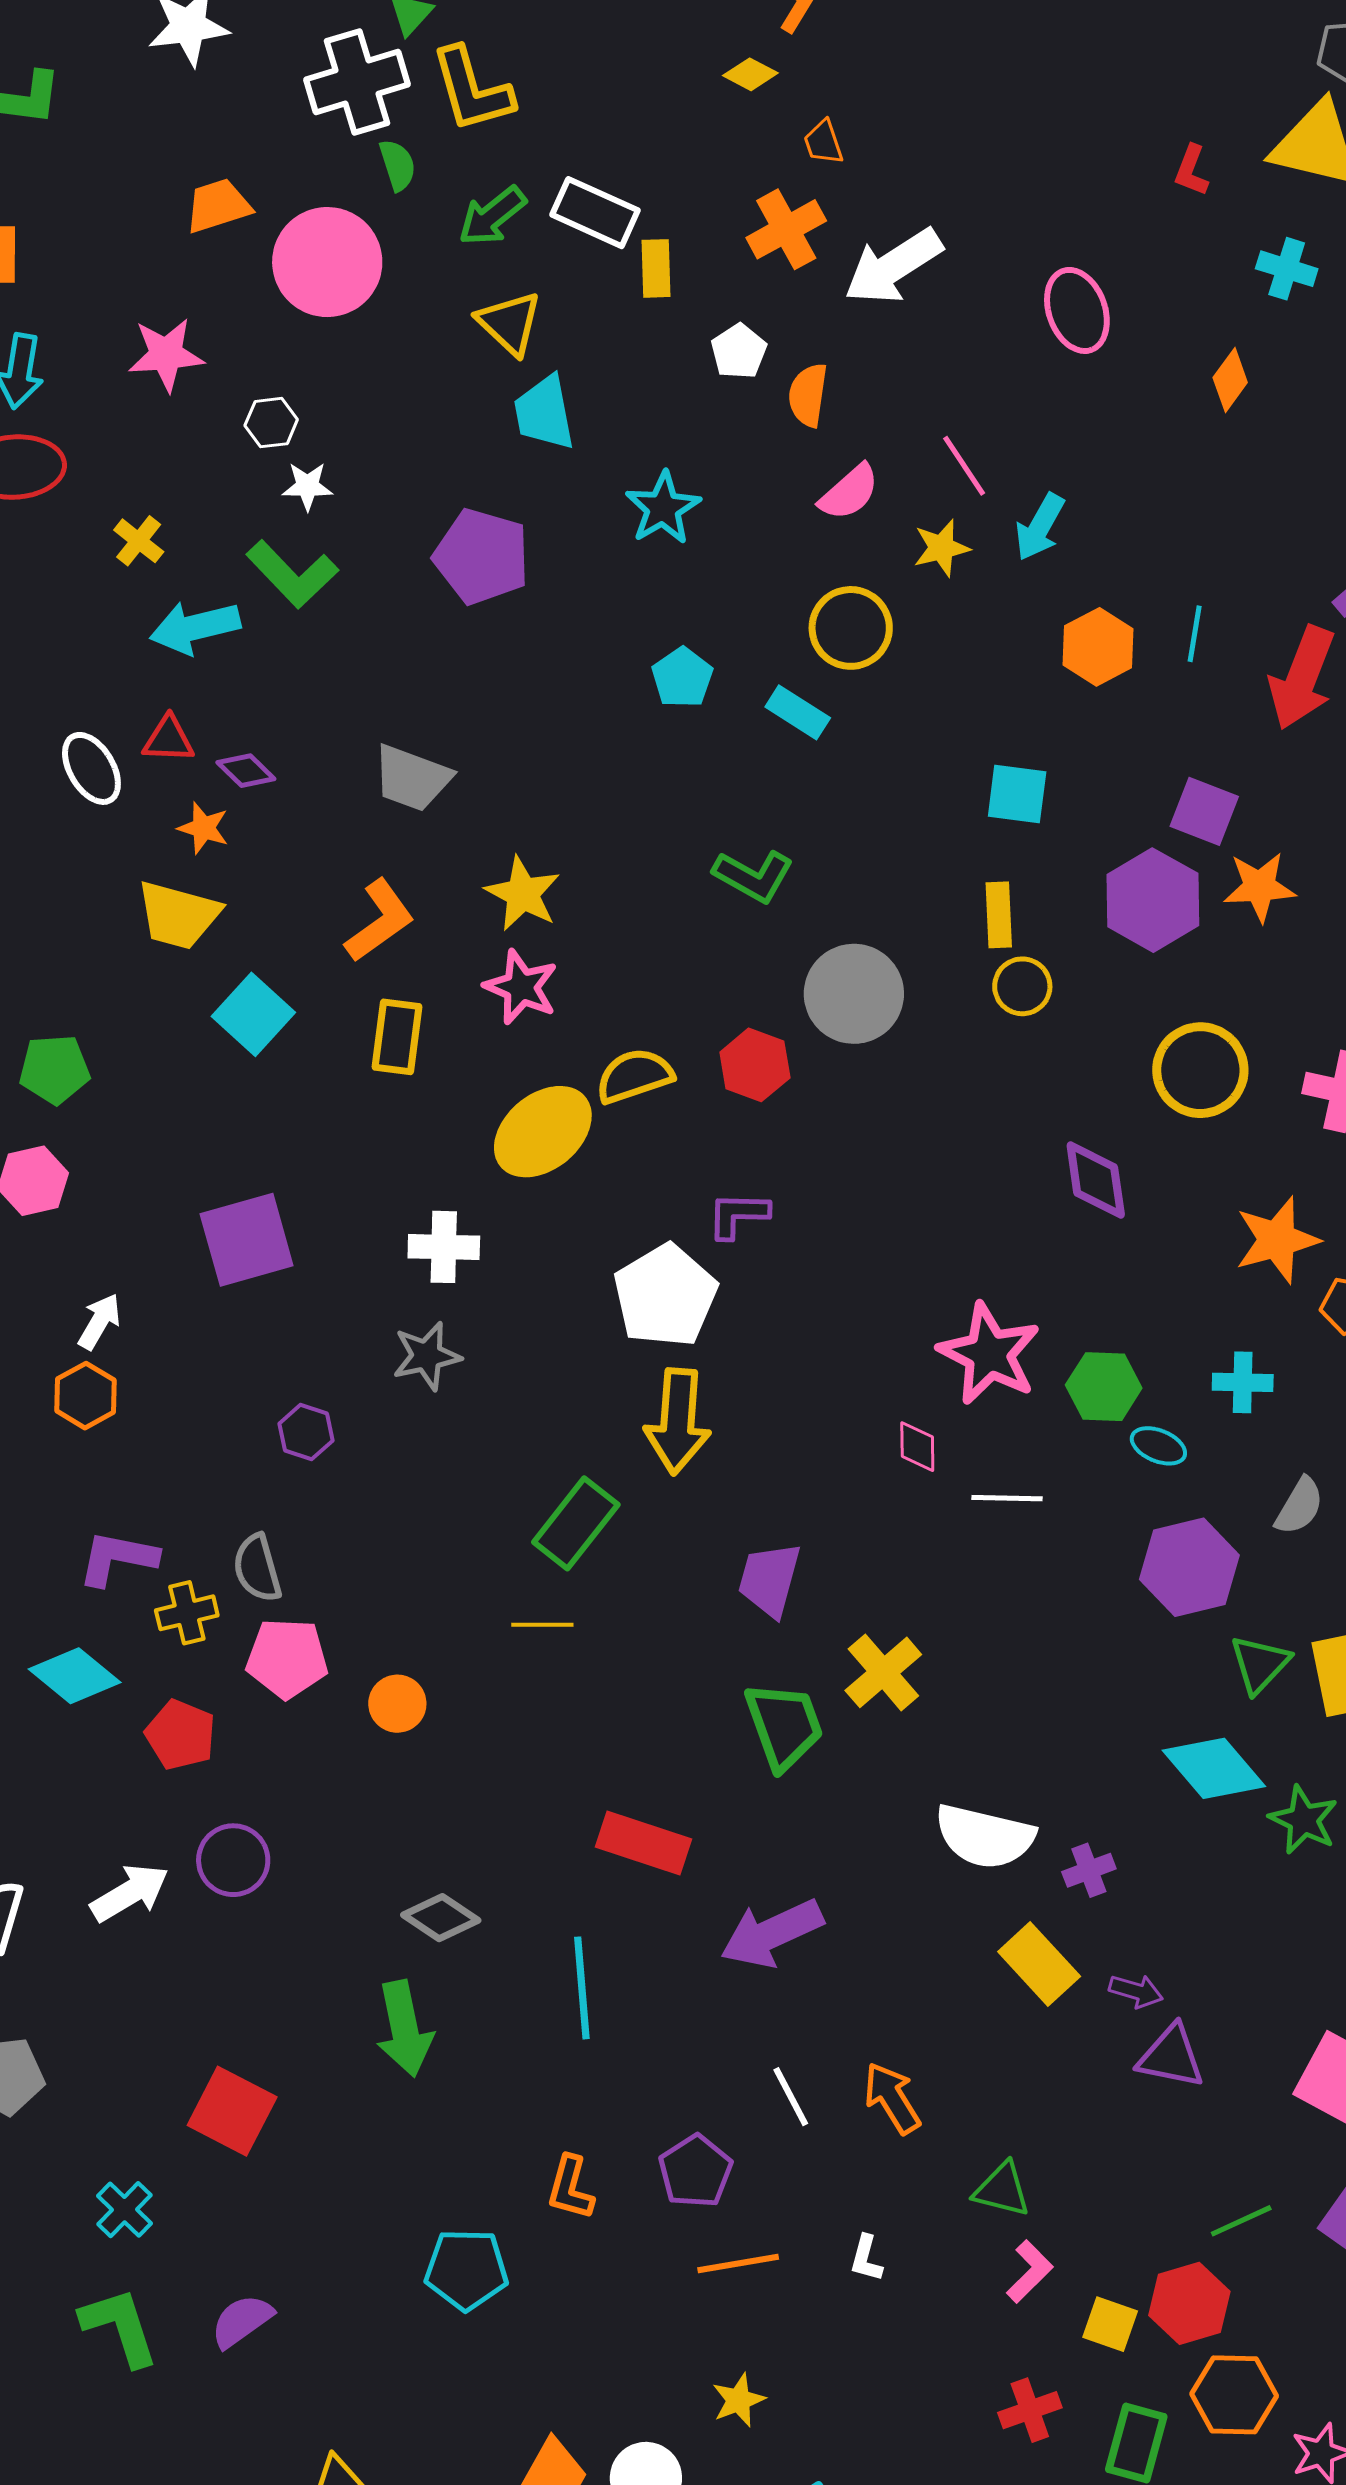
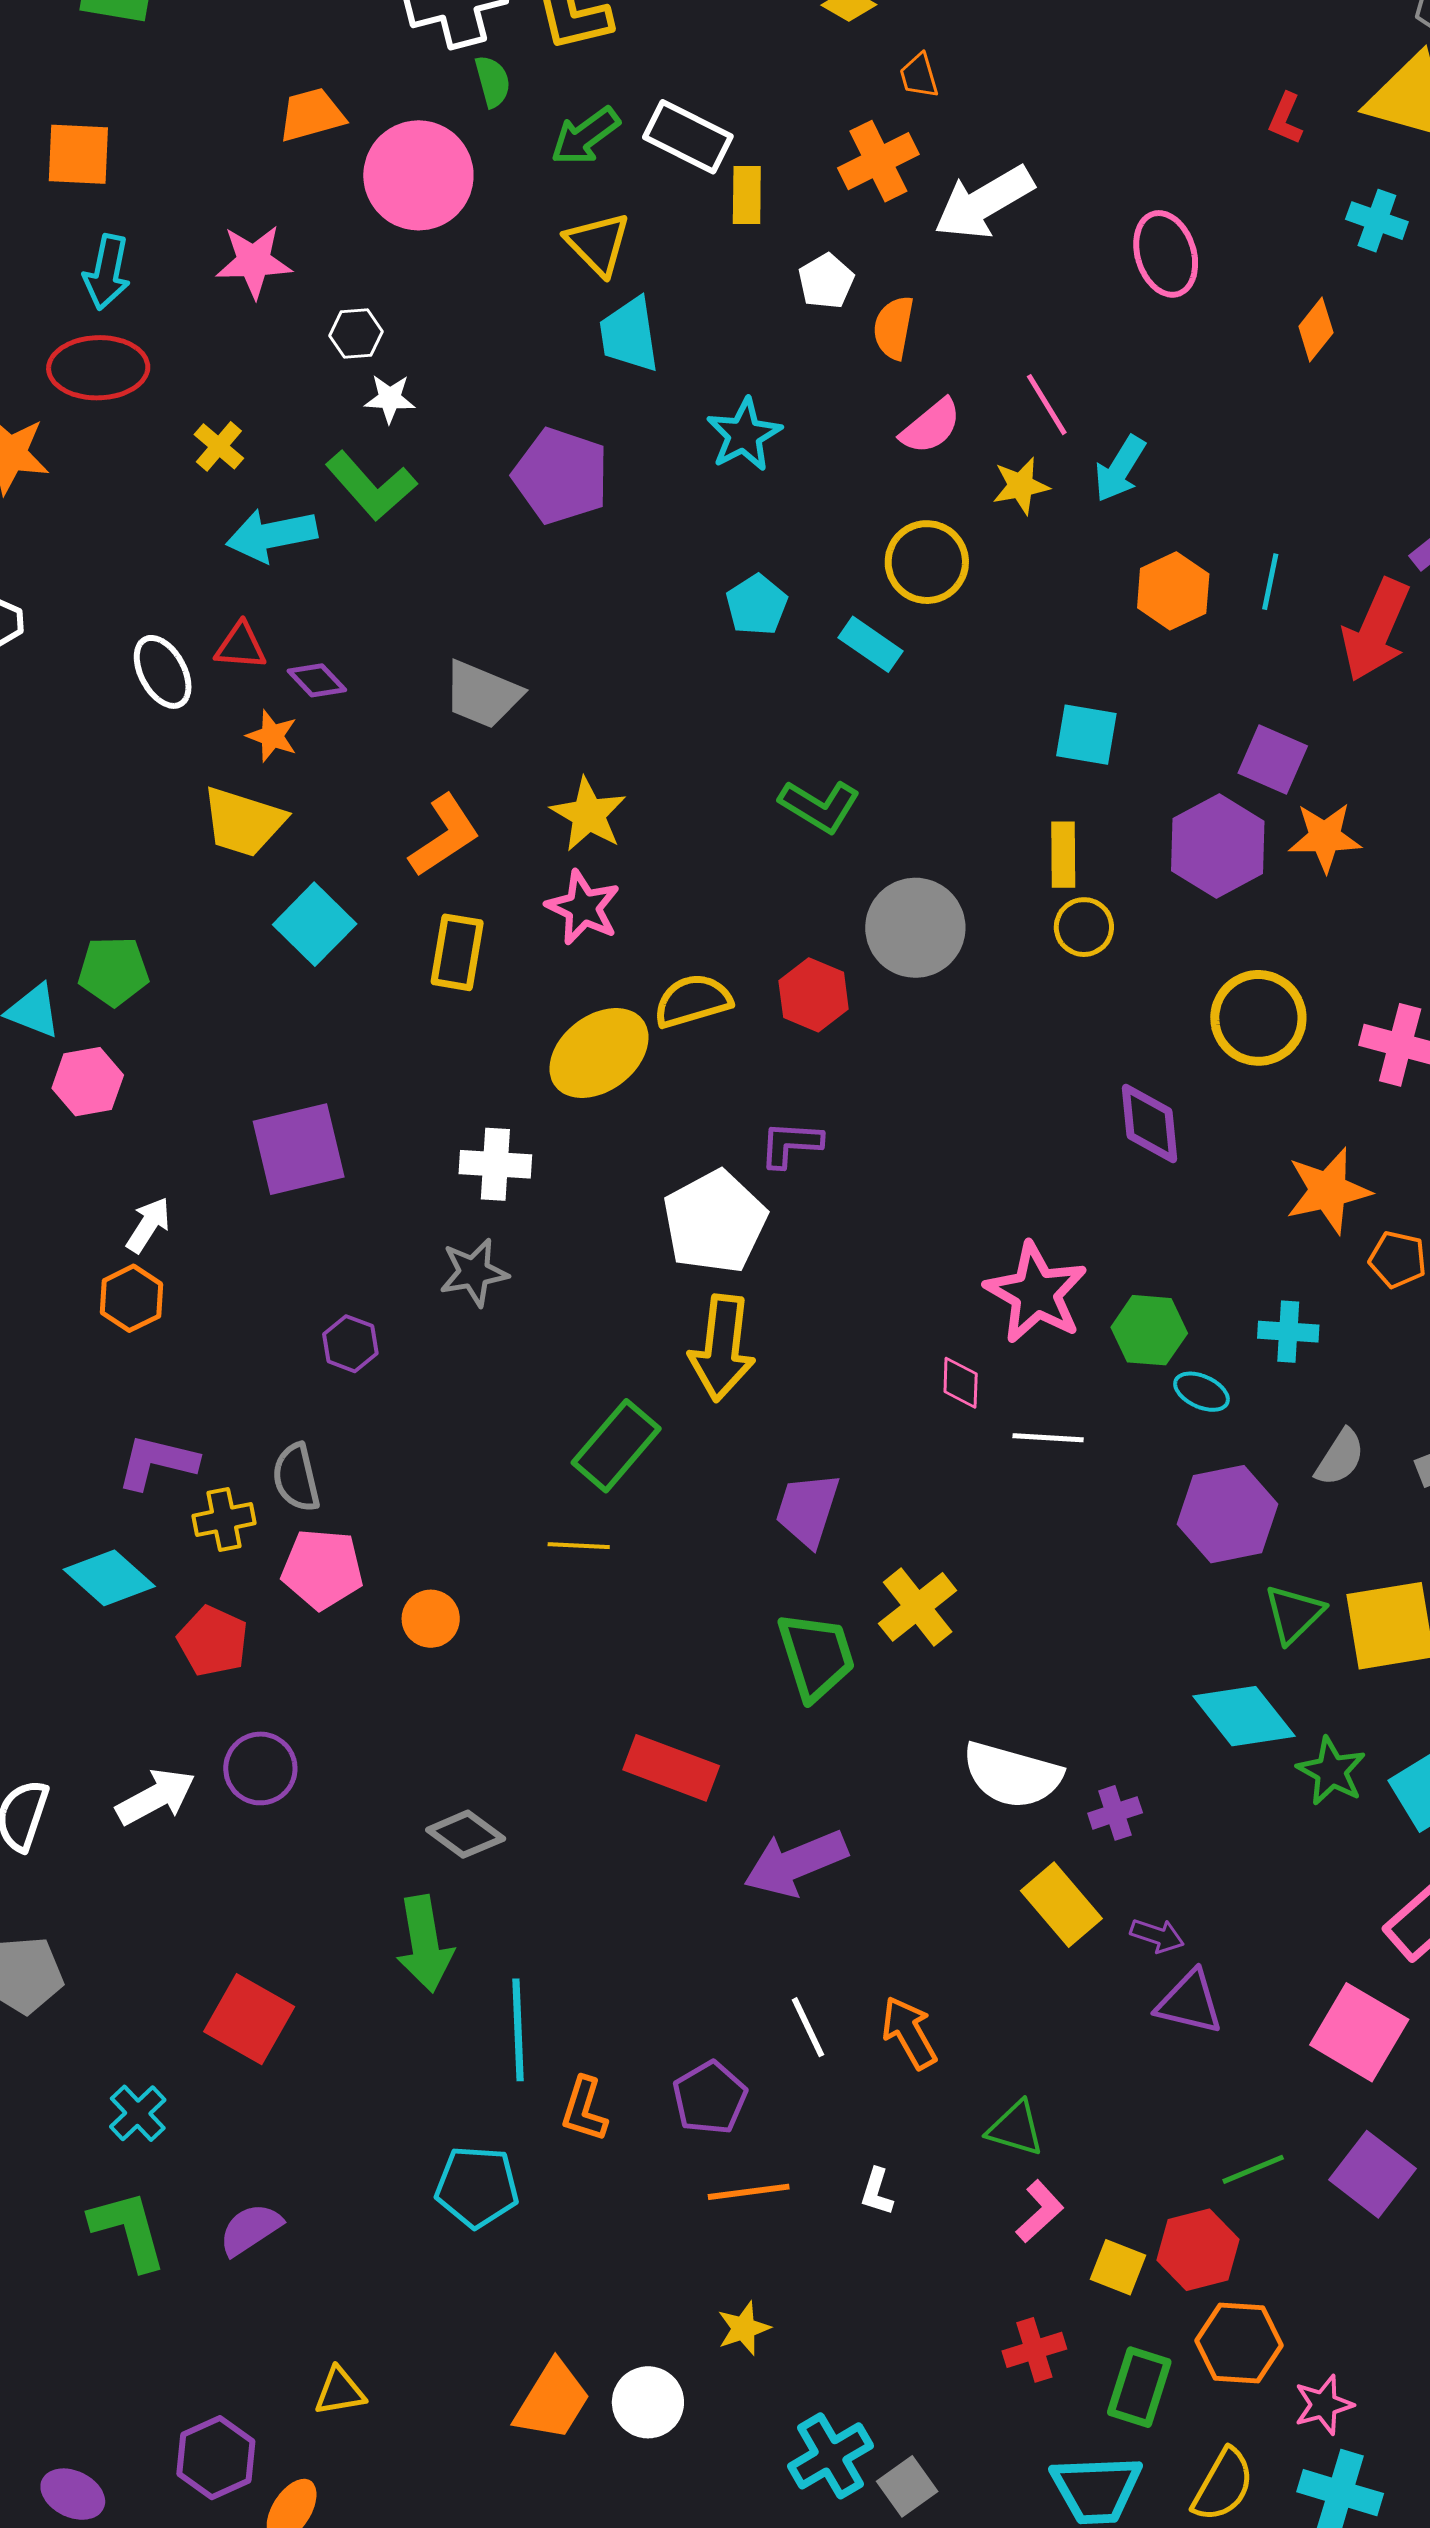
cyan line: (582, 1988) -> (518, 2030), moved

